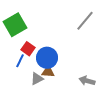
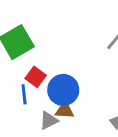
blue line: (20, 61) -> (24, 94), turned -32

